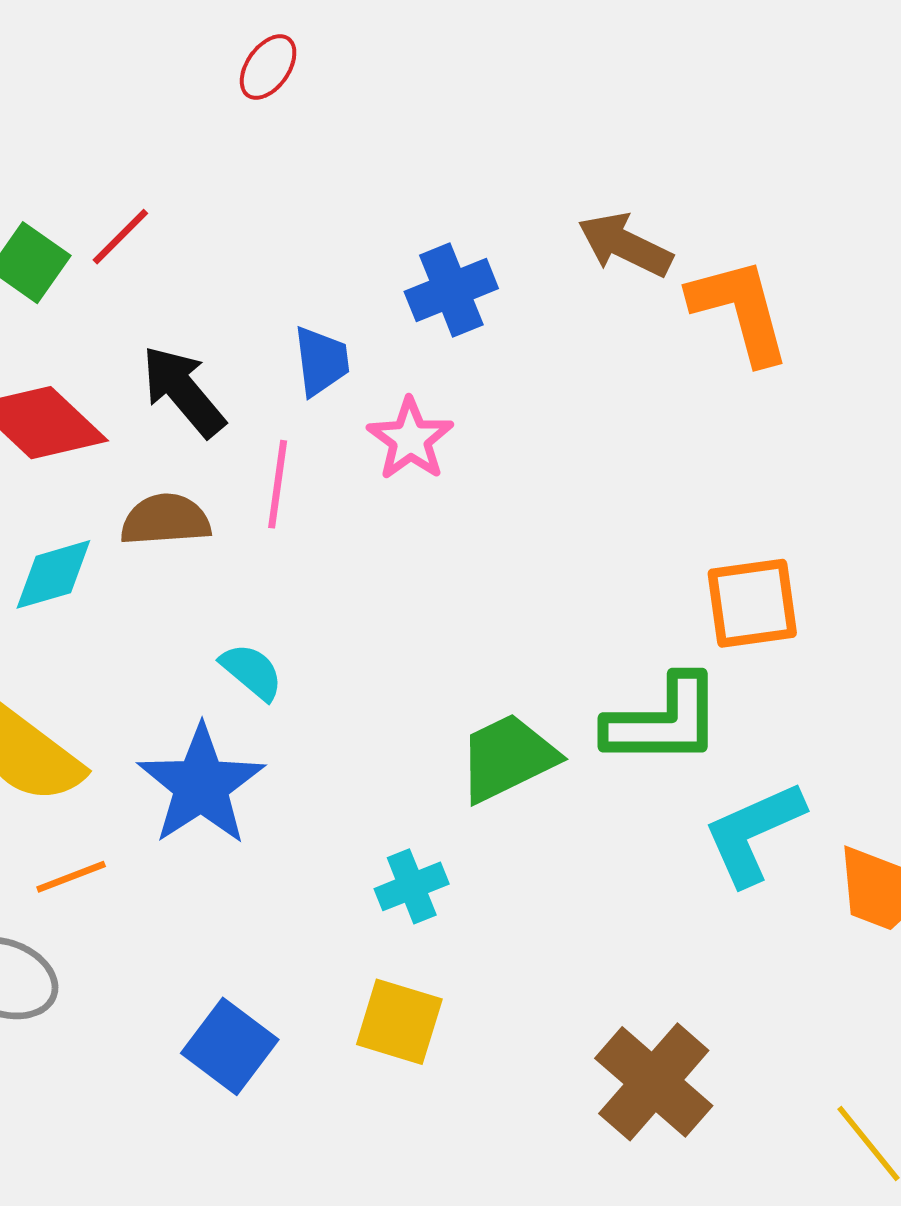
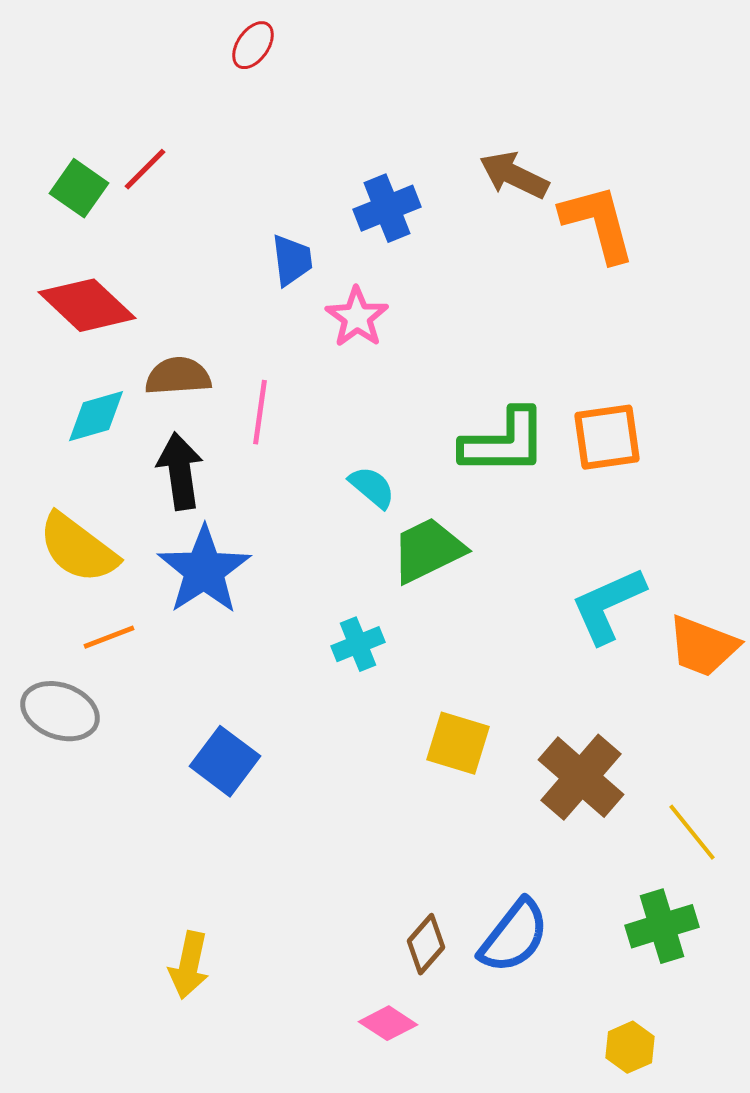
black arrow: (183, 391) -> (180, 471), moved, turned 32
pink line: (278, 484) -> (260, 412), moved
cyan semicircle: (252, 672) -> (372, 487), moved
green L-shape: (663, 721) -> (504, 442), moved
yellow square: (399, 1022) -> (458, 743), moved
brown cross: (654, 1082) -> (581, 777), moved

